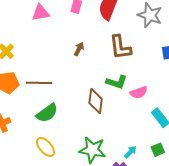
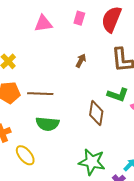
green semicircle: (47, 113) -> (47, 124), turned 40
yellow ellipse: (45, 147) -> (25, 155), moved

